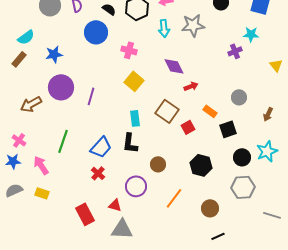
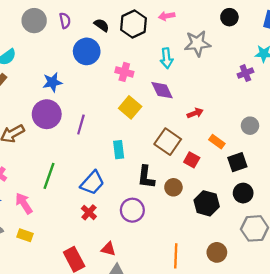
cyan arrow: (164, 28) -> (167, 58), moved
blue star: (54, 54) -> (52, 82), moved
purple diamond: (174, 66) -> (162, 90), moved
cyan rectangle: (135, 118) -> (119, 150), moved
red square: (188, 127) -> (192, 160), turned -32
black L-shape: (130, 143) -> (146, 177), moved
black circle: (242, 157) -> (243, 193), moved
brown circle: (158, 164) -> (173, 187), moved
purple circle: (136, 186) -> (132, 210), moved
orange line: (174, 198) -> (176, 256), moved, turned -35

